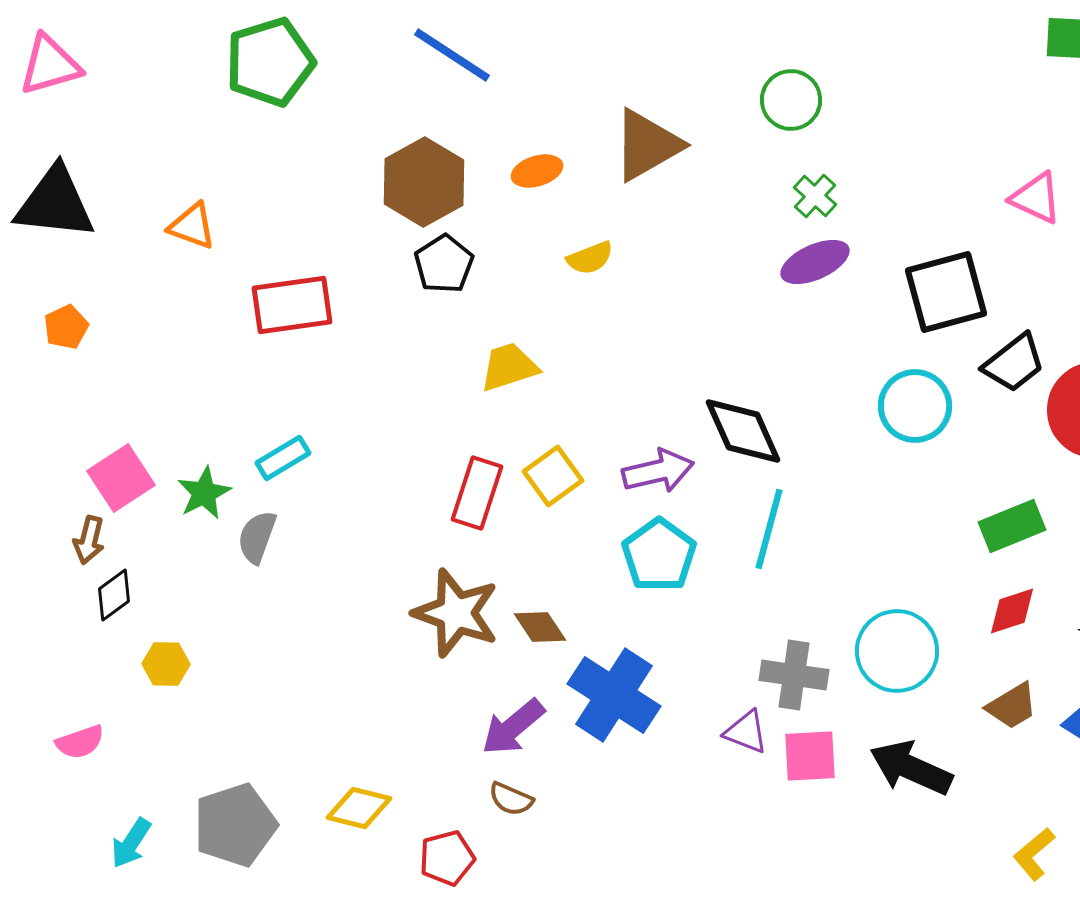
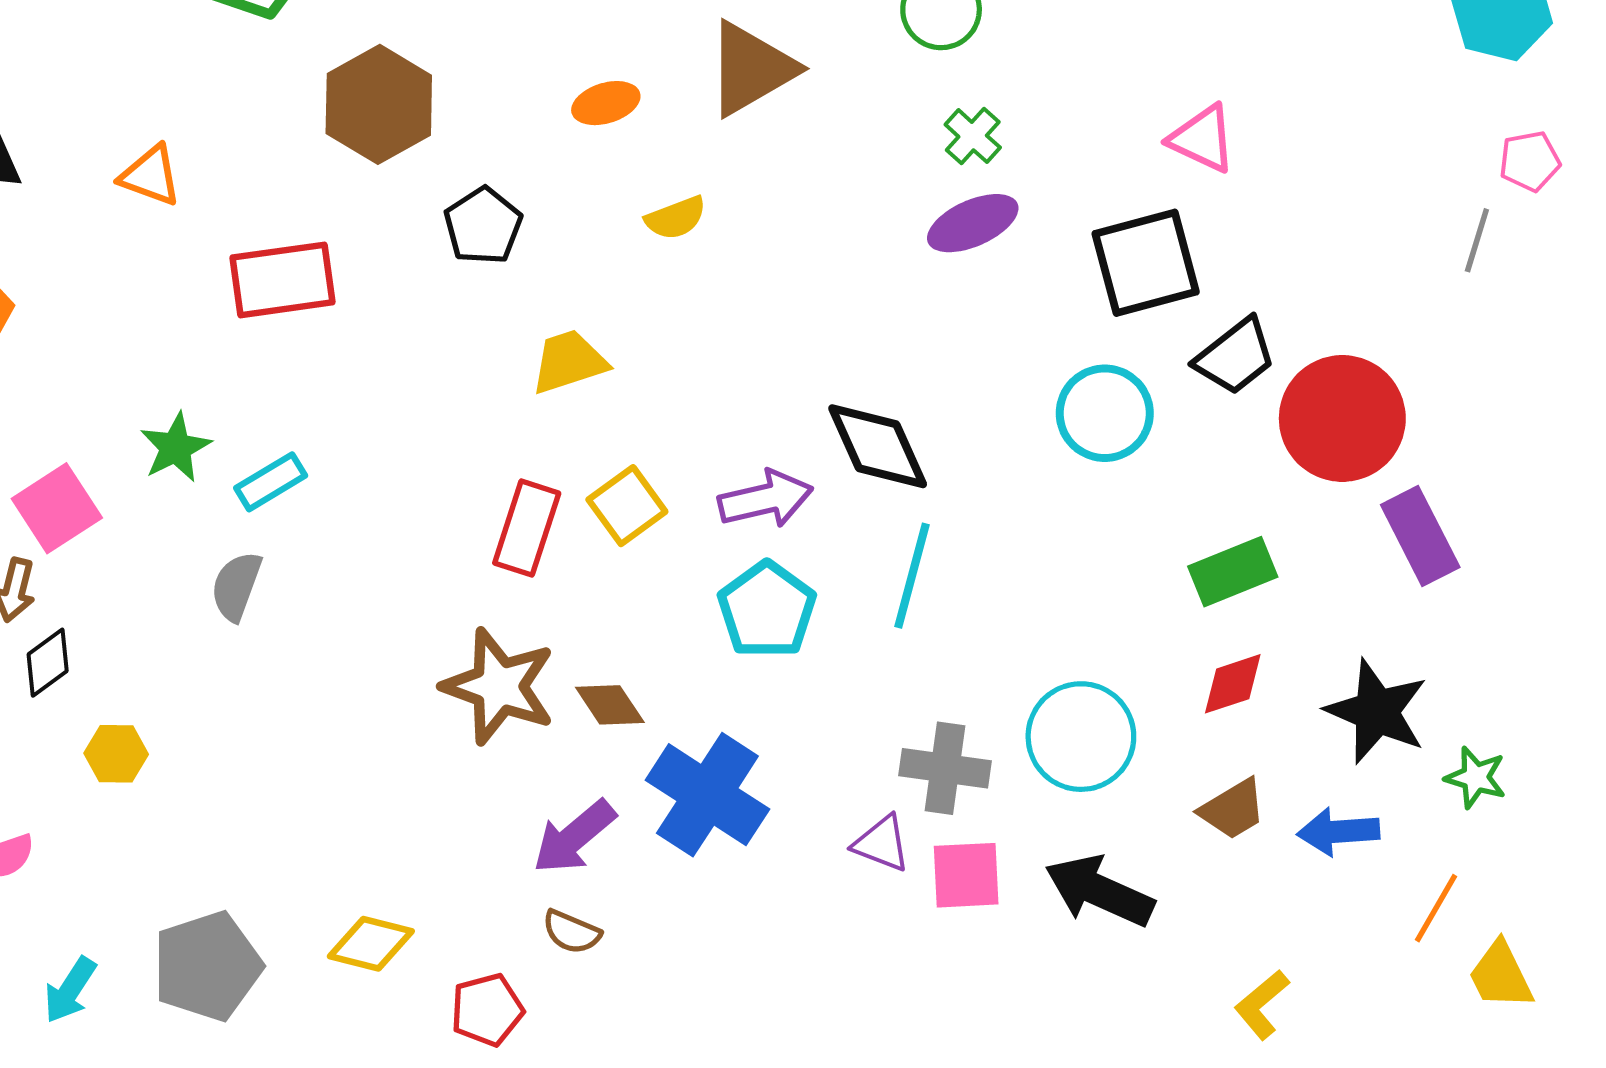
brown hexagon: (424, 182) -> (379, 104), moved
pink triangle: (1036, 198) -> (1202, 139), moved
green star: (204, 493) -> (176, 448), moved

